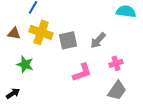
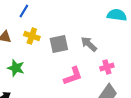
yellow cross: (41, 32) -> (32, 36), size x0.7
gray arrow: (98, 40) -> (89, 44), turned 90

